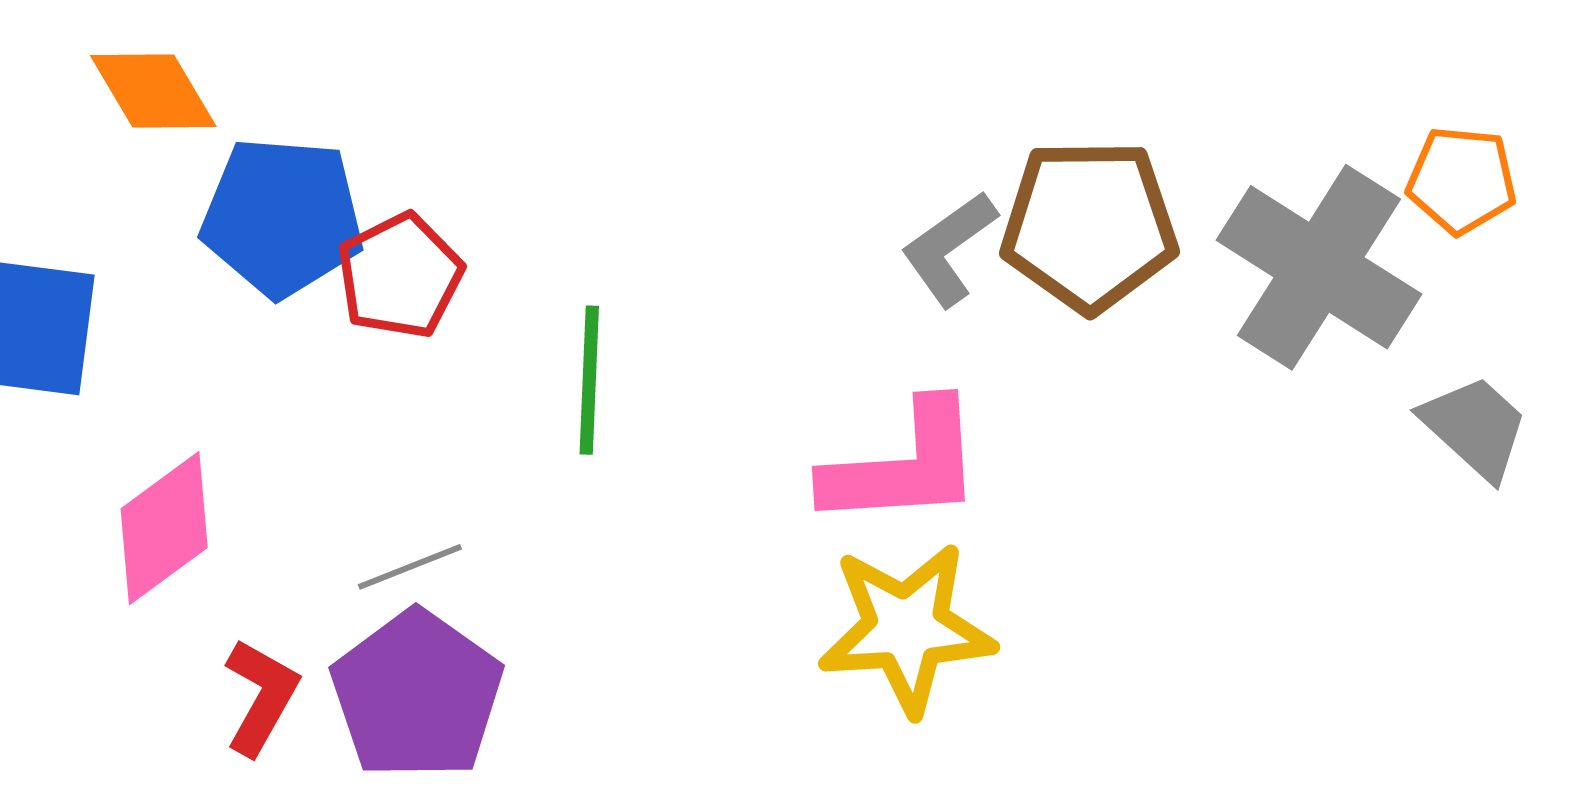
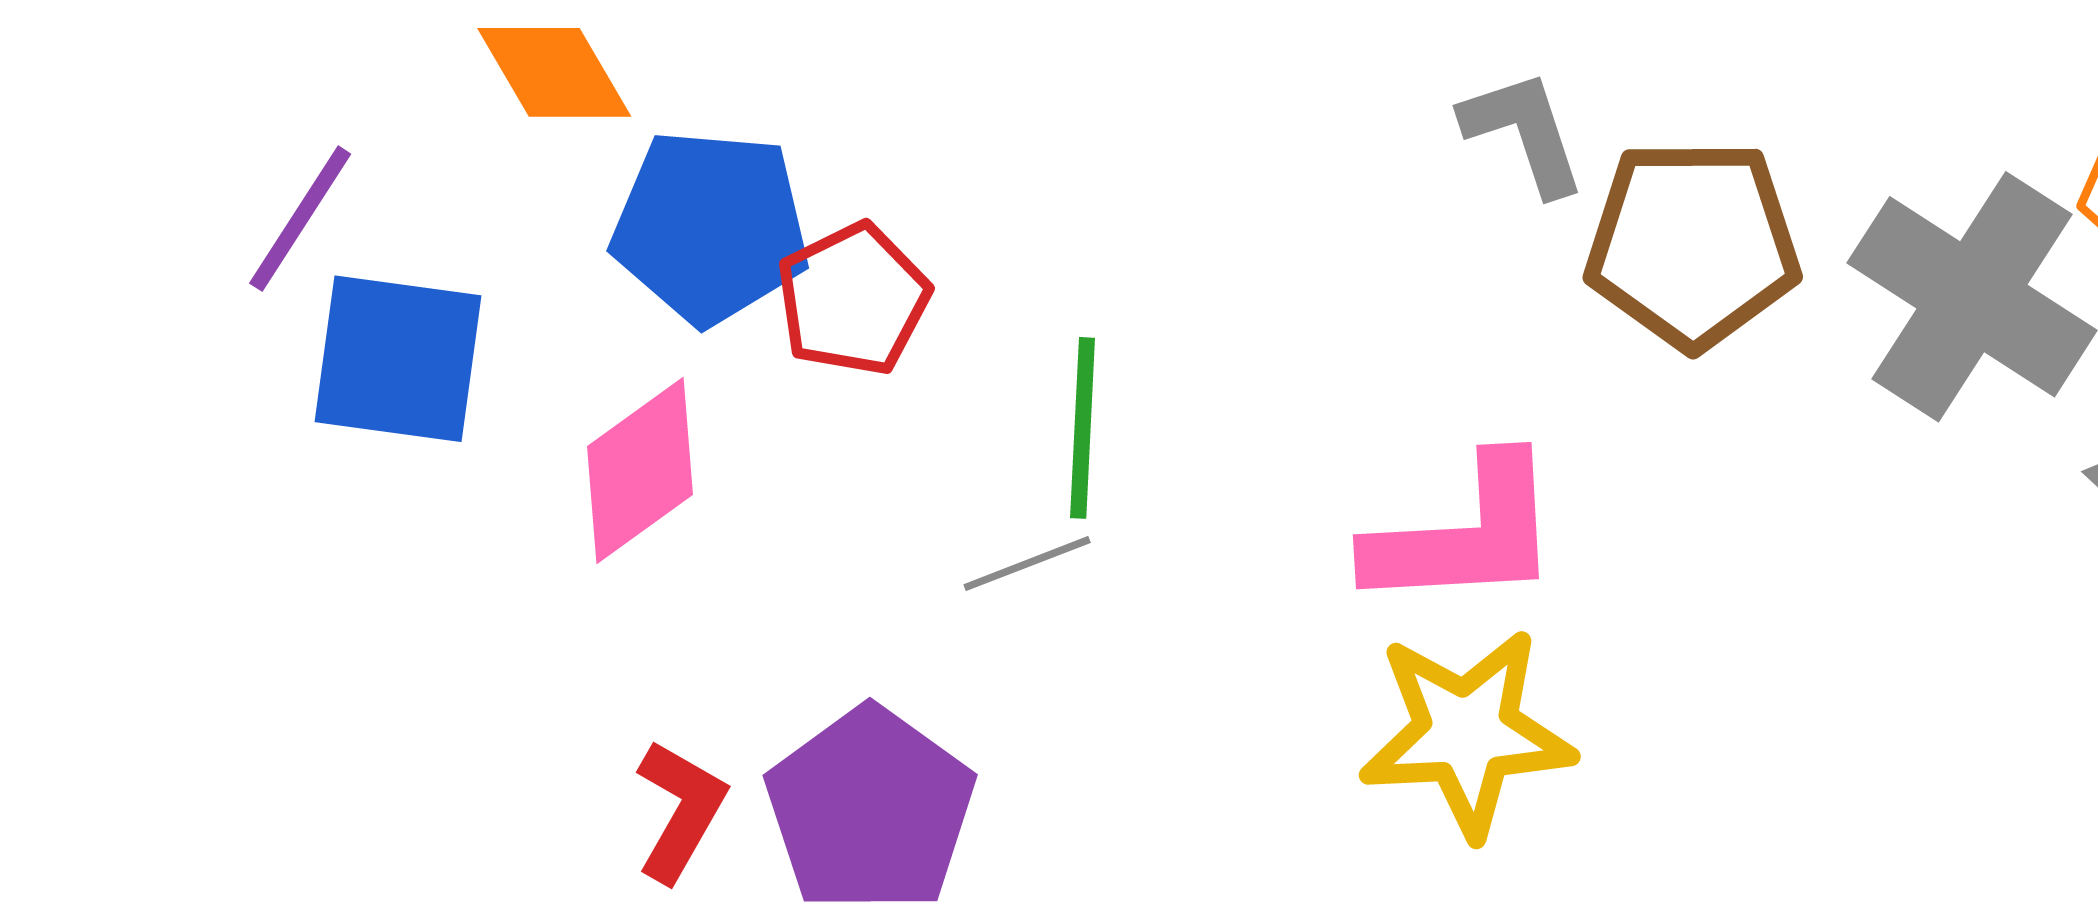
gray L-shape: (949, 249) -> (1524, 132), moved, turned 107
pink diamond: (164, 528) -> (640, 470), moved
gray line: (410, 567) -> (1027, 564), moved

